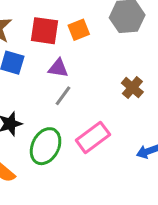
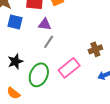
brown cross: (132, 88) -> (95, 49), moved, turned 32

